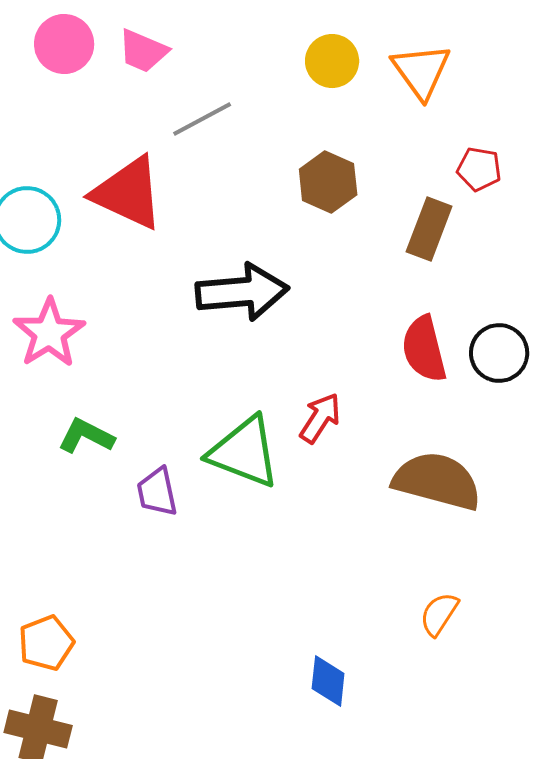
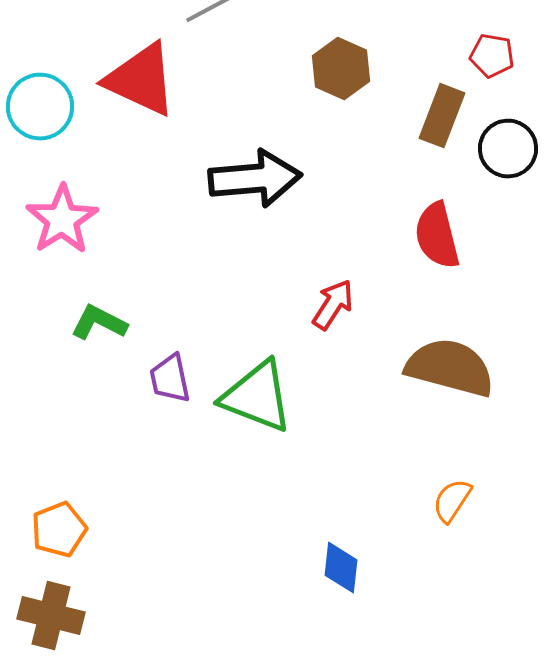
black circle: (499, 353) -> (508, 149), moved
green triangle: (244, 452) -> (257, 397), moved

